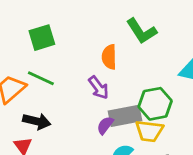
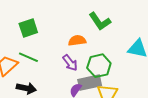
orange semicircle: (109, 57) -> (77, 41), turned 84
green hexagon: (155, 104) -> (99, 66), moved

